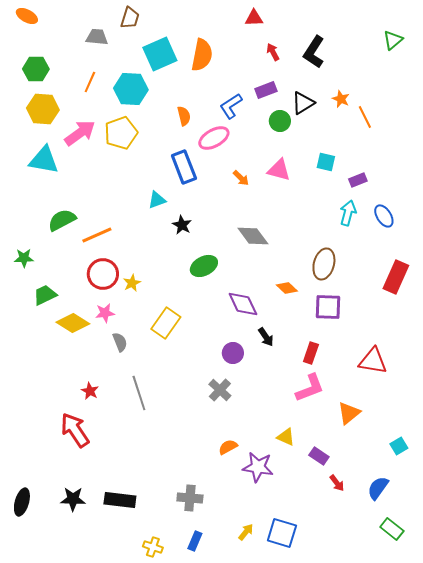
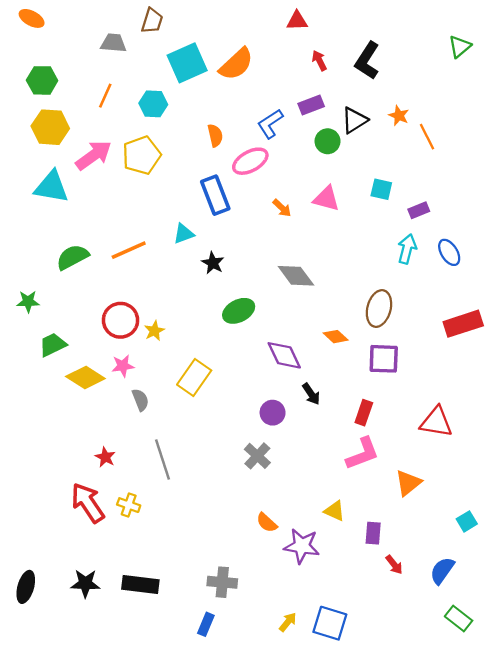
orange semicircle: (202, 55) -> (236, 64), turned 36
cyan hexagon: (131, 89) -> (153, 104), size x0.7
orange line: (97, 235) -> (129, 250), moved
red rectangle: (396, 277) -> (463, 324), turned 48
orange semicircle: (228, 447) -> (267, 523), turned -108
purple rectangle: (319, 456) -> (373, 533), turned 60
blue rectangle: (195, 541) -> (206, 624), moved
yellow cross: (153, 547) -> (129, 505), moved

